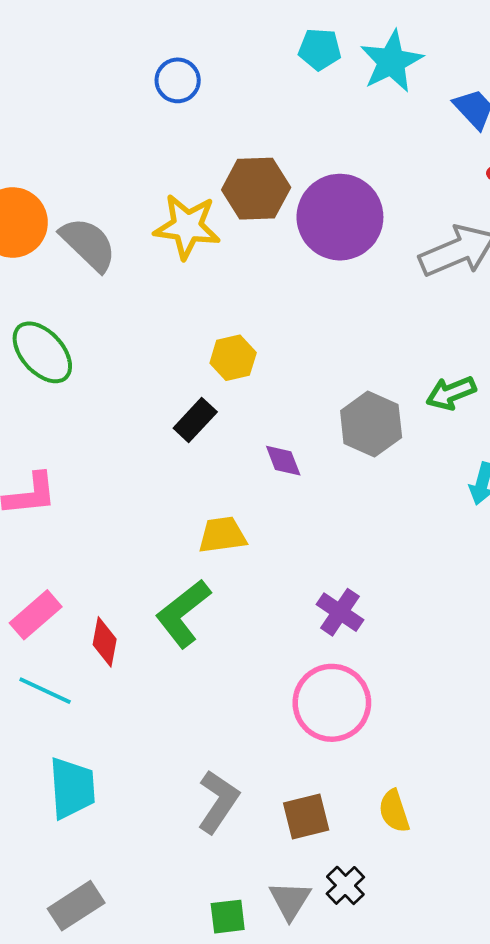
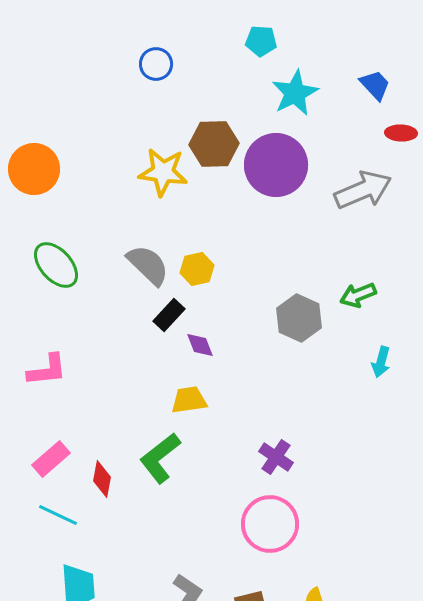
cyan star: (391, 61) -> (295, 93), moved
gray semicircle: (88, 244) -> (148, 265), moved
purple diamond: (283, 461) -> (200, 345), moved

